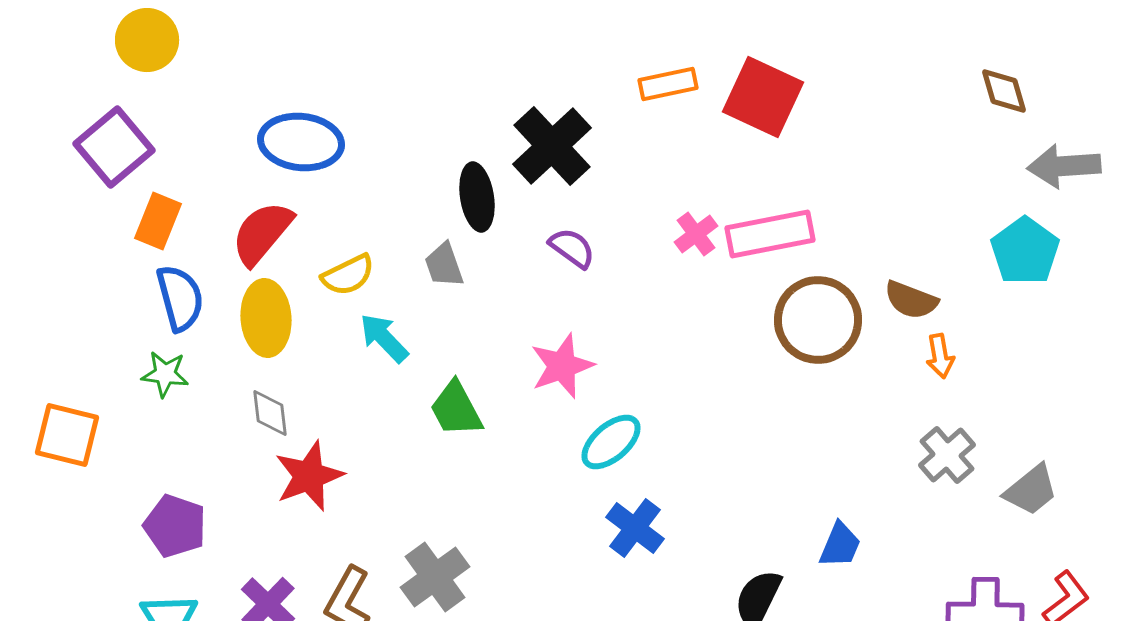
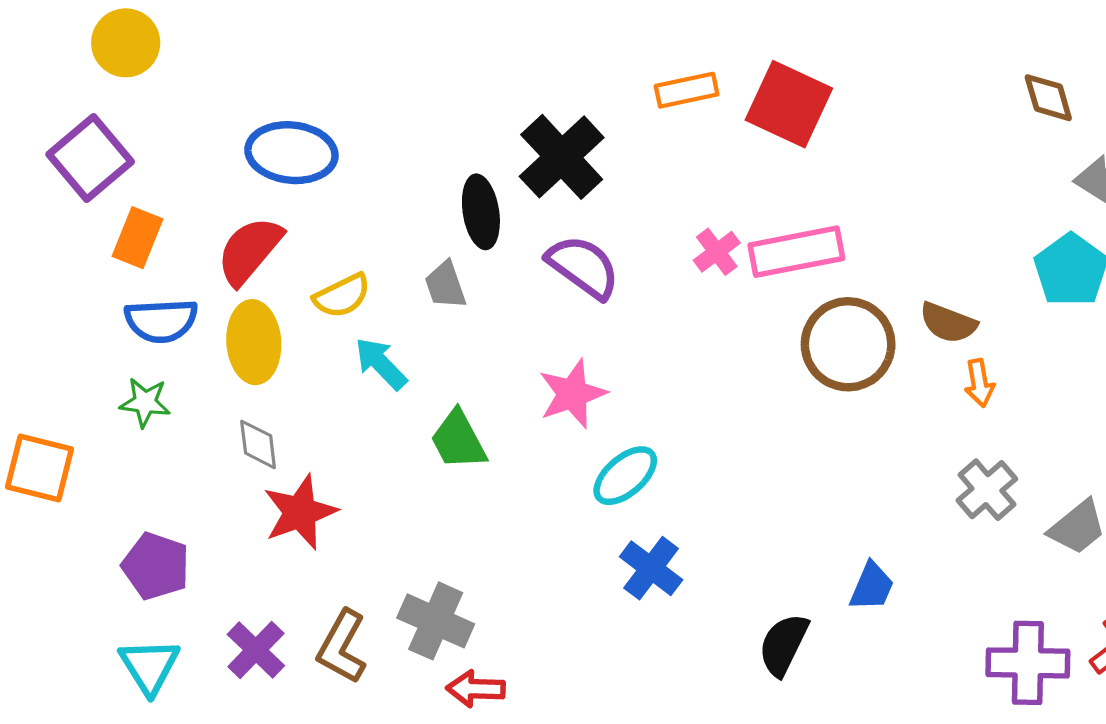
purple semicircle: (572, 248) -> (583, 267), size x1.5
blue semicircle: (180, 298) -> (161, 321), turned 102
gray cross: (435, 577) -> (436, 621), turned -30

